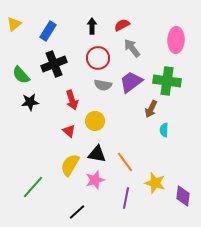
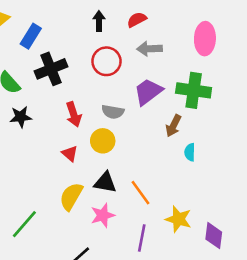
blue rectangle: (48, 31) -> (31, 36), moved
gray arrow: (132, 48) -> (149, 49), turned -54
gray semicircle: (103, 85) -> (113, 112), moved

